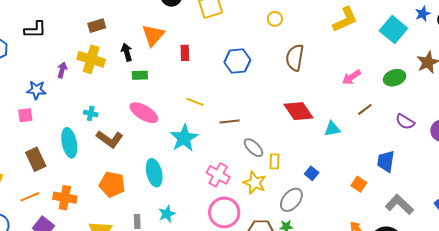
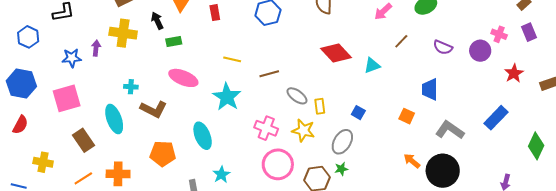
blue star: (36, 90) -> (72, 58), moved
pink square: (25, 115) -> (67, 98), size x1.8

